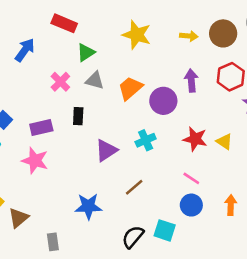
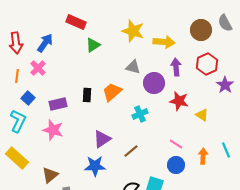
yellow arrow: (189, 36) -> (164, 42), moved, size x1.5
gray triangle: (95, 80) -> (133, 67), moved
pink cross: (60, 82) -> (38, 68), moved
orange trapezoid: (130, 88) -> (112, 92), moved
red star: (195, 139) -> (179, 101), moved
purple triangle: (106, 150) -> (102, 139), moved
orange arrow: (231, 205) -> (203, 156), moved
brown triangle: (18, 218) -> (50, 175), moved

